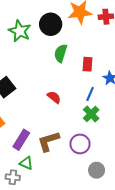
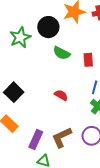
green star: (20, 31) -> (20, 37), turned 30
green semicircle: (61, 53) -> (62, 53), turned -72

